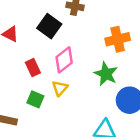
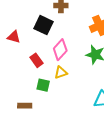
yellow triangle: (60, 88) -> (61, 73), turned 40

